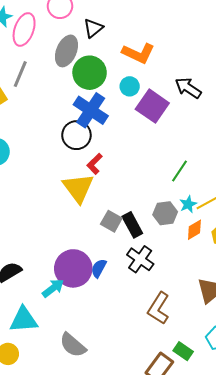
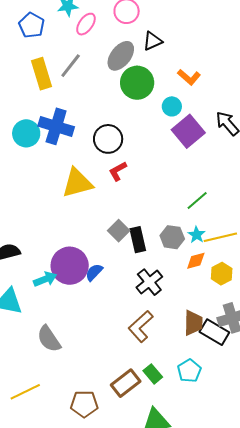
pink ellipse: (24, 29) -> (86, 24), size x0.7
orange L-shape: (138, 53) -> (189, 77), size x0.7
blue cross: (91, 110) -> (56, 126), moved, turned -32
yellow triangle: (78, 188) -> (77, 183), moved, turned 36
cyan star: (188, 204) -> (197, 235), turned -30
black cross: (140, 259) -> (149, 282), moved

